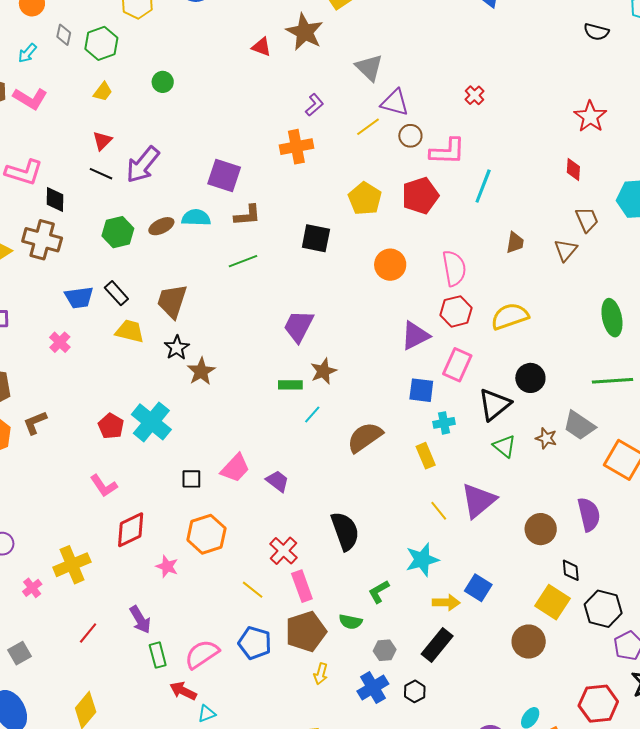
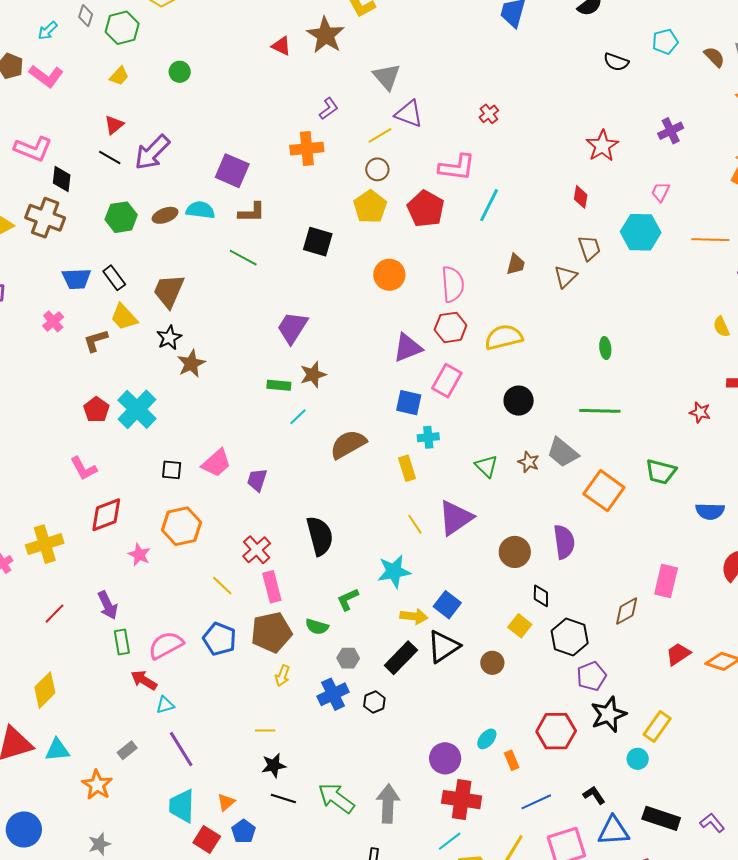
brown circle: (410, 136) -> (377, 169), moved
red pentagon: (420, 196) -> (426, 209), turned -30
green line: (243, 261) -> (243, 258), turned 44
green ellipse: (612, 318) -> (605, 348), size x0.6
yellow trapezoid: (130, 331) -> (124, 317), turned -152
black triangle: (494, 404) -> (443, 647), moved
brown L-shape: (35, 423) -> (96, 341), moved
purple trapezoid: (277, 481) -> (257, 480), turned -115
yellow square: (552, 602) -> (520, 626), size x0.7
brown circle: (529, 642) -> (492, 663), size x0.7

